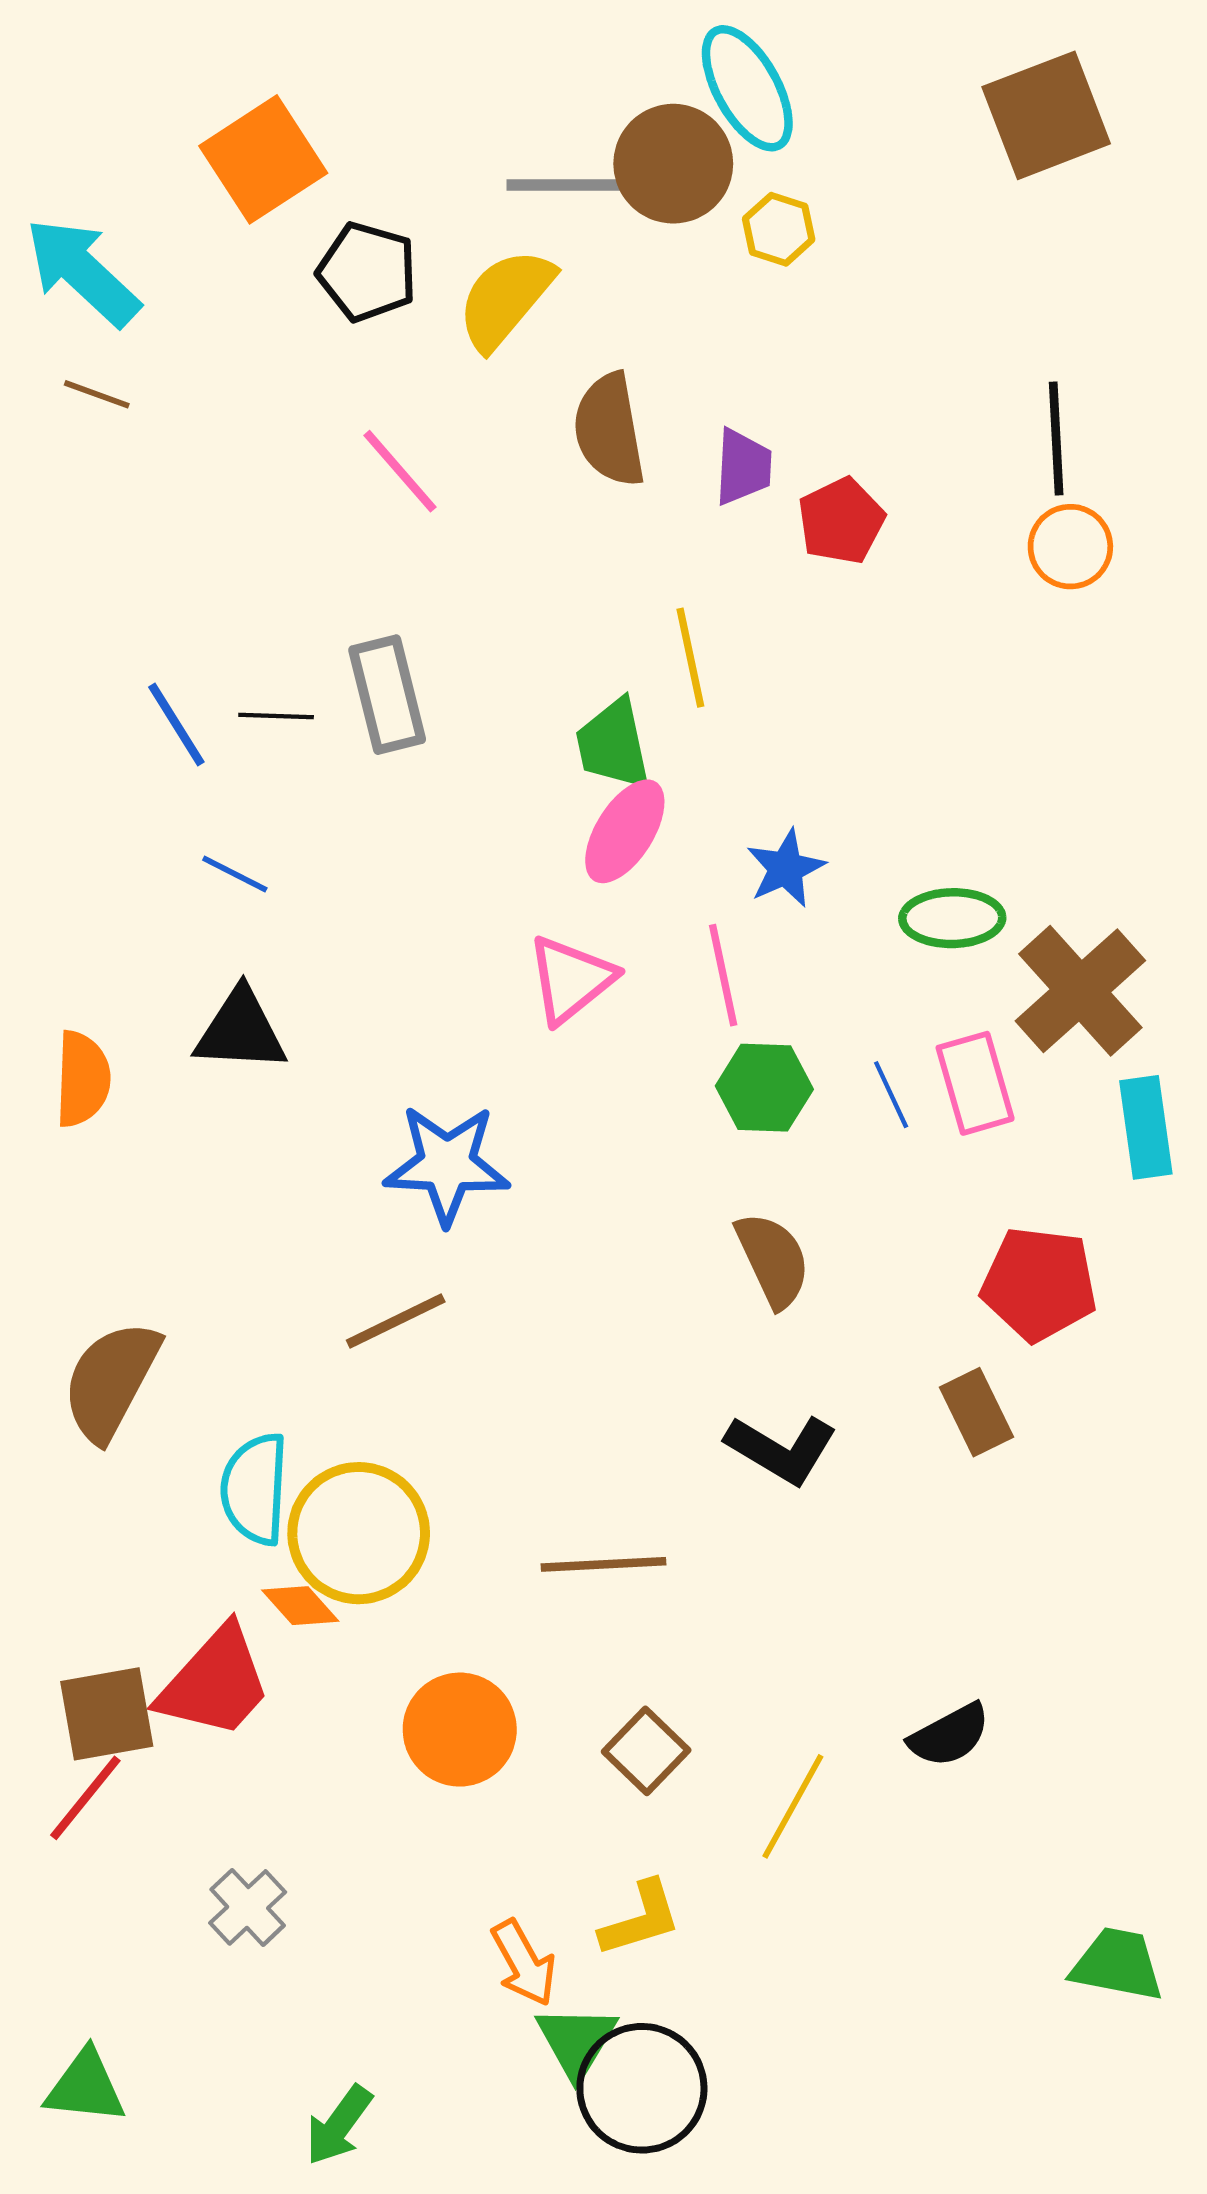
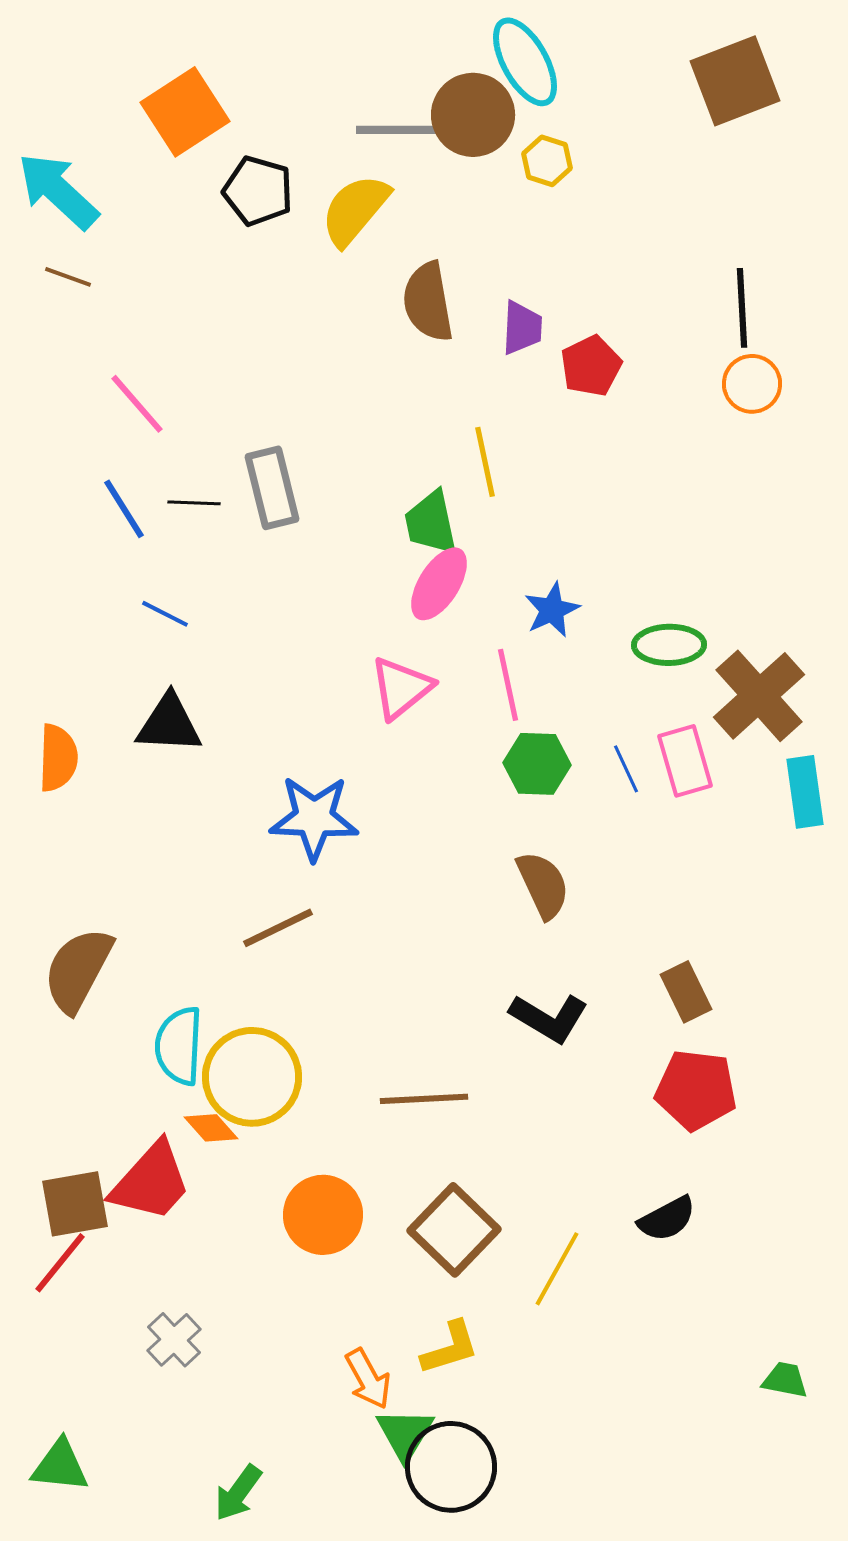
pink line: (400, 471) -> (137, 404), moved
red pentagon: (1039, 1284) -> (696, 1090), moved
brown square: (646, 1751) -> (454, 1230), size x1.5
green trapezoid: (1117, 1964) -> (785, 1380), size x0.7

